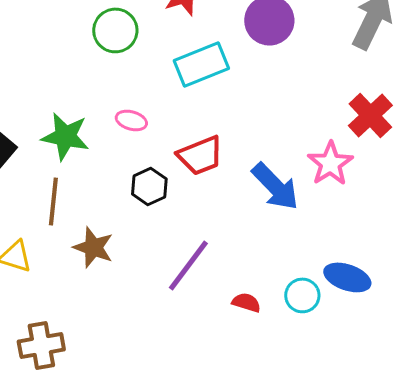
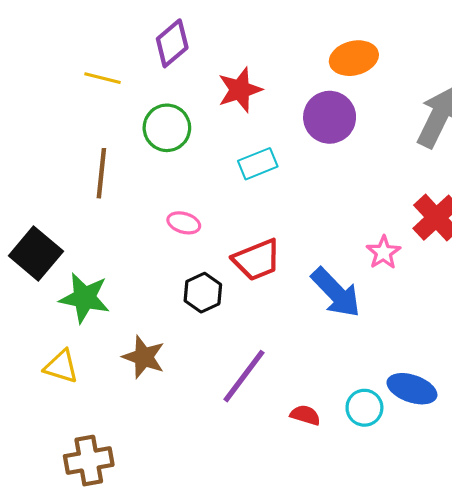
cyan rectangle: (201, 64) -> (258, 164), size x0.7
green star: (65, 136) -> (85, 298), moved
pink star: (330, 163) -> (383, 252), moved, size x0.7
brown line: (53, 201) -> (101, 173), moved

